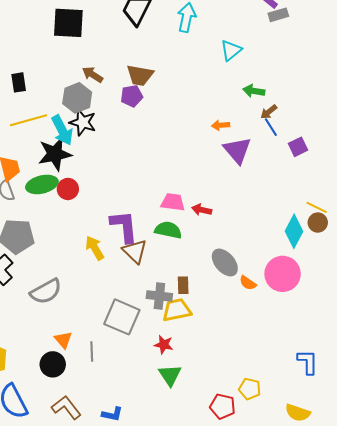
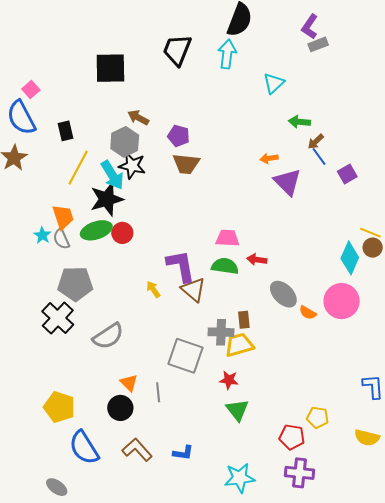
brown trapezoid: (140, 75) -> (186, 164), moved
purple pentagon: (132, 96) -> (179, 136), turned 30
yellow line: (29, 120) -> (78, 168), turned -42
red arrow: (202, 210) -> (257, 260), moved
yellow arrow: (95, 248) -> (153, 289), size x0.7

